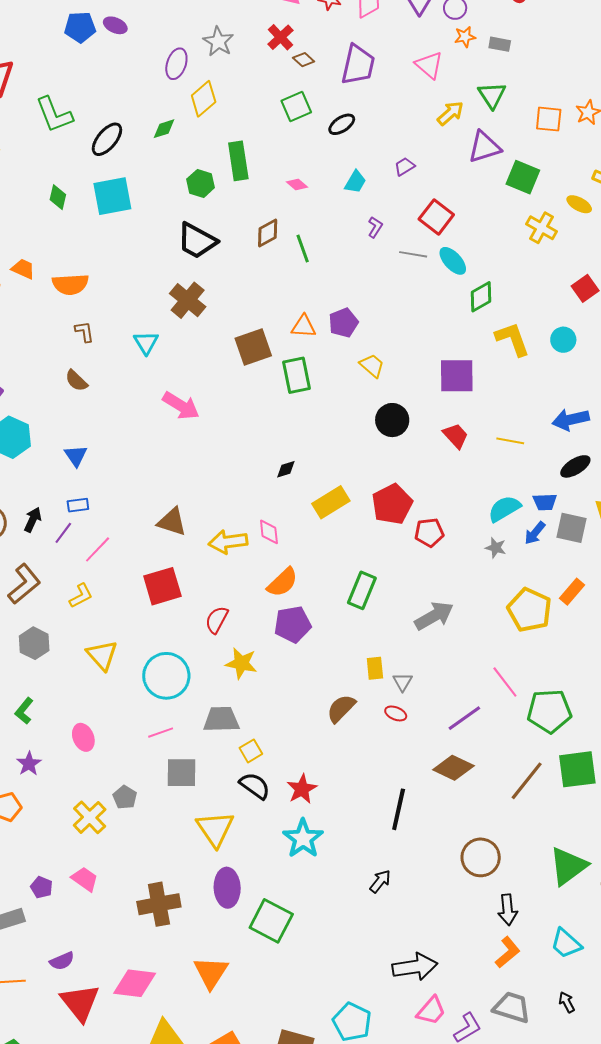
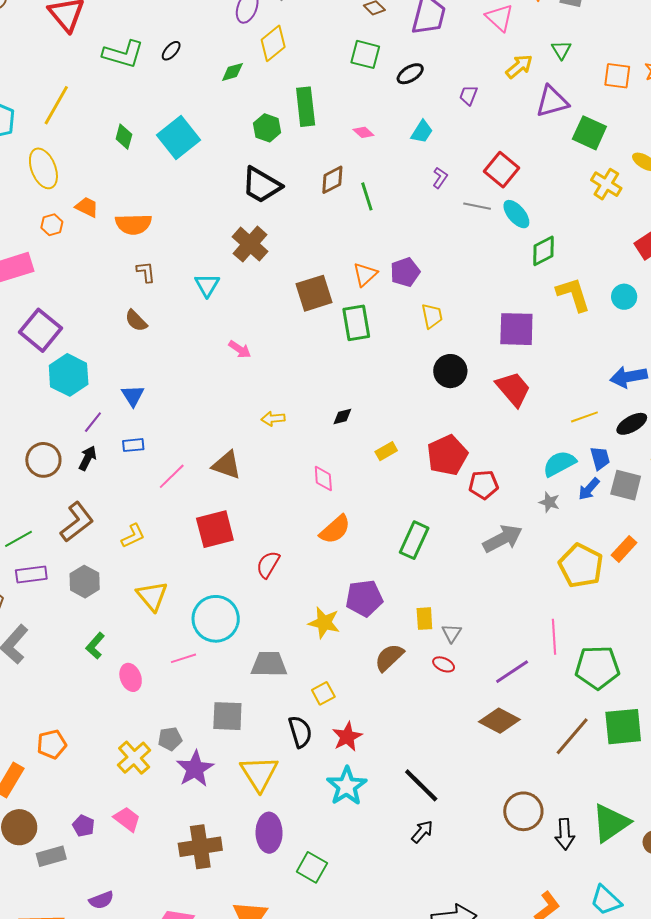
green triangle: (492, 95) -> (561, 50), size x0.7
green square: (296, 107) -> (365, 54), turned 36
green L-shape: (54, 115) -> (123, 54), turned -54
black ellipse: (107, 139) -> (171, 51), moved, size x0.6
purple trapezoid: (405, 167) -> (468, 95), moved, turned -40
cyan square: (112, 196) -> (179, 138), turned -30
orange triangle: (304, 326) -> (365, 274), turned -48
yellow trapezoid: (372, 366) -> (432, 316), turned 36
pink arrow: (181, 406) -> (240, 349), size x0.6
red trapezoid: (456, 436) -> (513, 389), size x1.4
yellow line: (510, 441) -> (584, 417), moved, turned -32
yellow rectangle: (331, 502) -> (386, 451), size x0.6
blue trapezoid: (545, 502) -> (600, 458), turned -105
purple line: (63, 533) -> (93, 422), moved
yellow arrow: (228, 542) -> (273, 419), moved, size x0.6
pink line: (98, 549) -> (172, 476), moved
gray arrow: (434, 616) -> (503, 539), moved
purple pentagon: (293, 624) -> (364, 598), moved
yellow star: (241, 663) -> (324, 623), moved
pink line: (505, 682) -> (554, 637), turned 32
green L-shape: (24, 711) -> (95, 646), moved
pink line: (161, 733) -> (184, 658), moved
yellow square: (251, 751) -> (323, 693), moved
purple star: (29, 764) -> (195, 769), moved, size x1.5
black semicircle: (255, 786) -> (300, 732), turned 36
gray pentagon: (125, 797) -> (170, 739), turned 30
black line: (399, 809) -> (421, 785), moved, turned -60
black arrow: (508, 910) -> (565, 834), moved
green square: (271, 921) -> (312, 867), size x0.7

